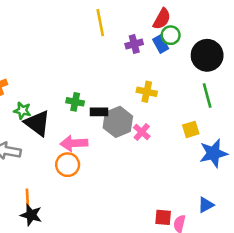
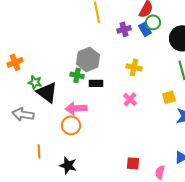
gray hexagon: (118, 122) -> (88, 59), moved
black star: (31, 215) -> (68, 165), moved
red square: (163, 217) -> (133, 163), moved

